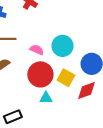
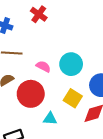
red circle: (40, 74) -> (31, 94), moved

